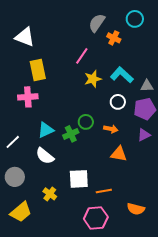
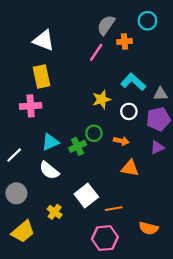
white triangle: (25, 37) -> (44, 40), moved
orange cross: (114, 38) -> (125, 42), turned -32
pink line: (82, 56) -> (96, 52), moved
yellow star: (93, 79) -> (102, 99), moved
white square: (79, 179) -> (86, 196), turned -35

